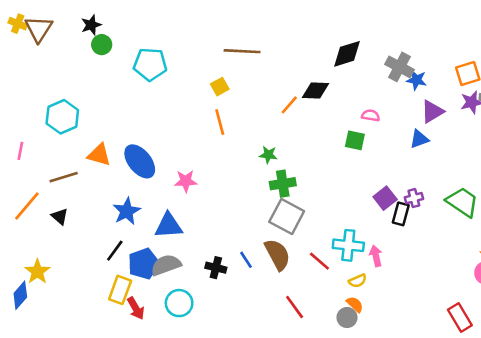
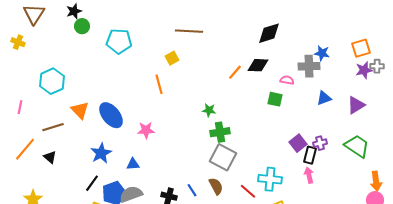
yellow cross: (18, 24) -> (18, 42), moved
gray cross: (399, 67) -> (309, 66), moved, turned -30
black diamond: (316, 91) -> (258, 65), moved
orange line: (289, 105) -> (235, 72), moved
purple triangle: (432, 112) -> (356, 105), moved
orange line: (220, 122) -> (159, 84), moved
orange triangle: (99, 155) -> (80, 110), turned 30
blue triangle: (169, 226) -> (133, 164), size x0.6
brown semicircle: (277, 255) -> (216, 186), size x0.7
pink arrow: (376, 256) -> (309, 175), moved

